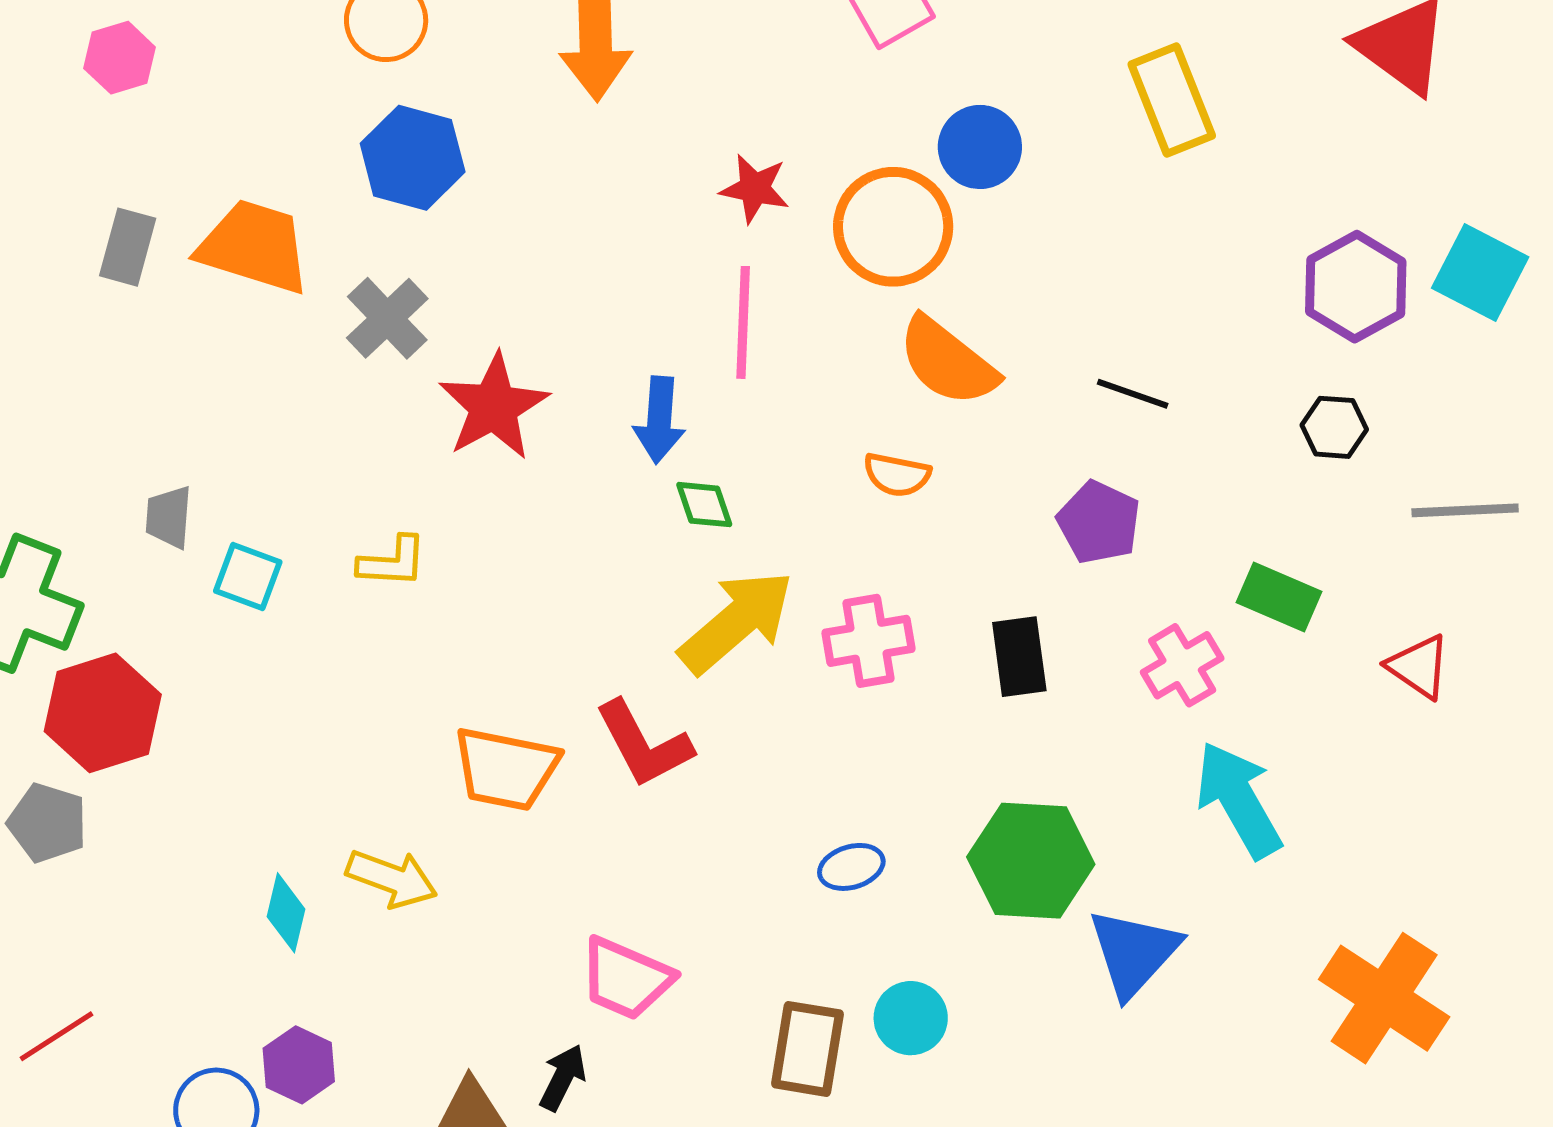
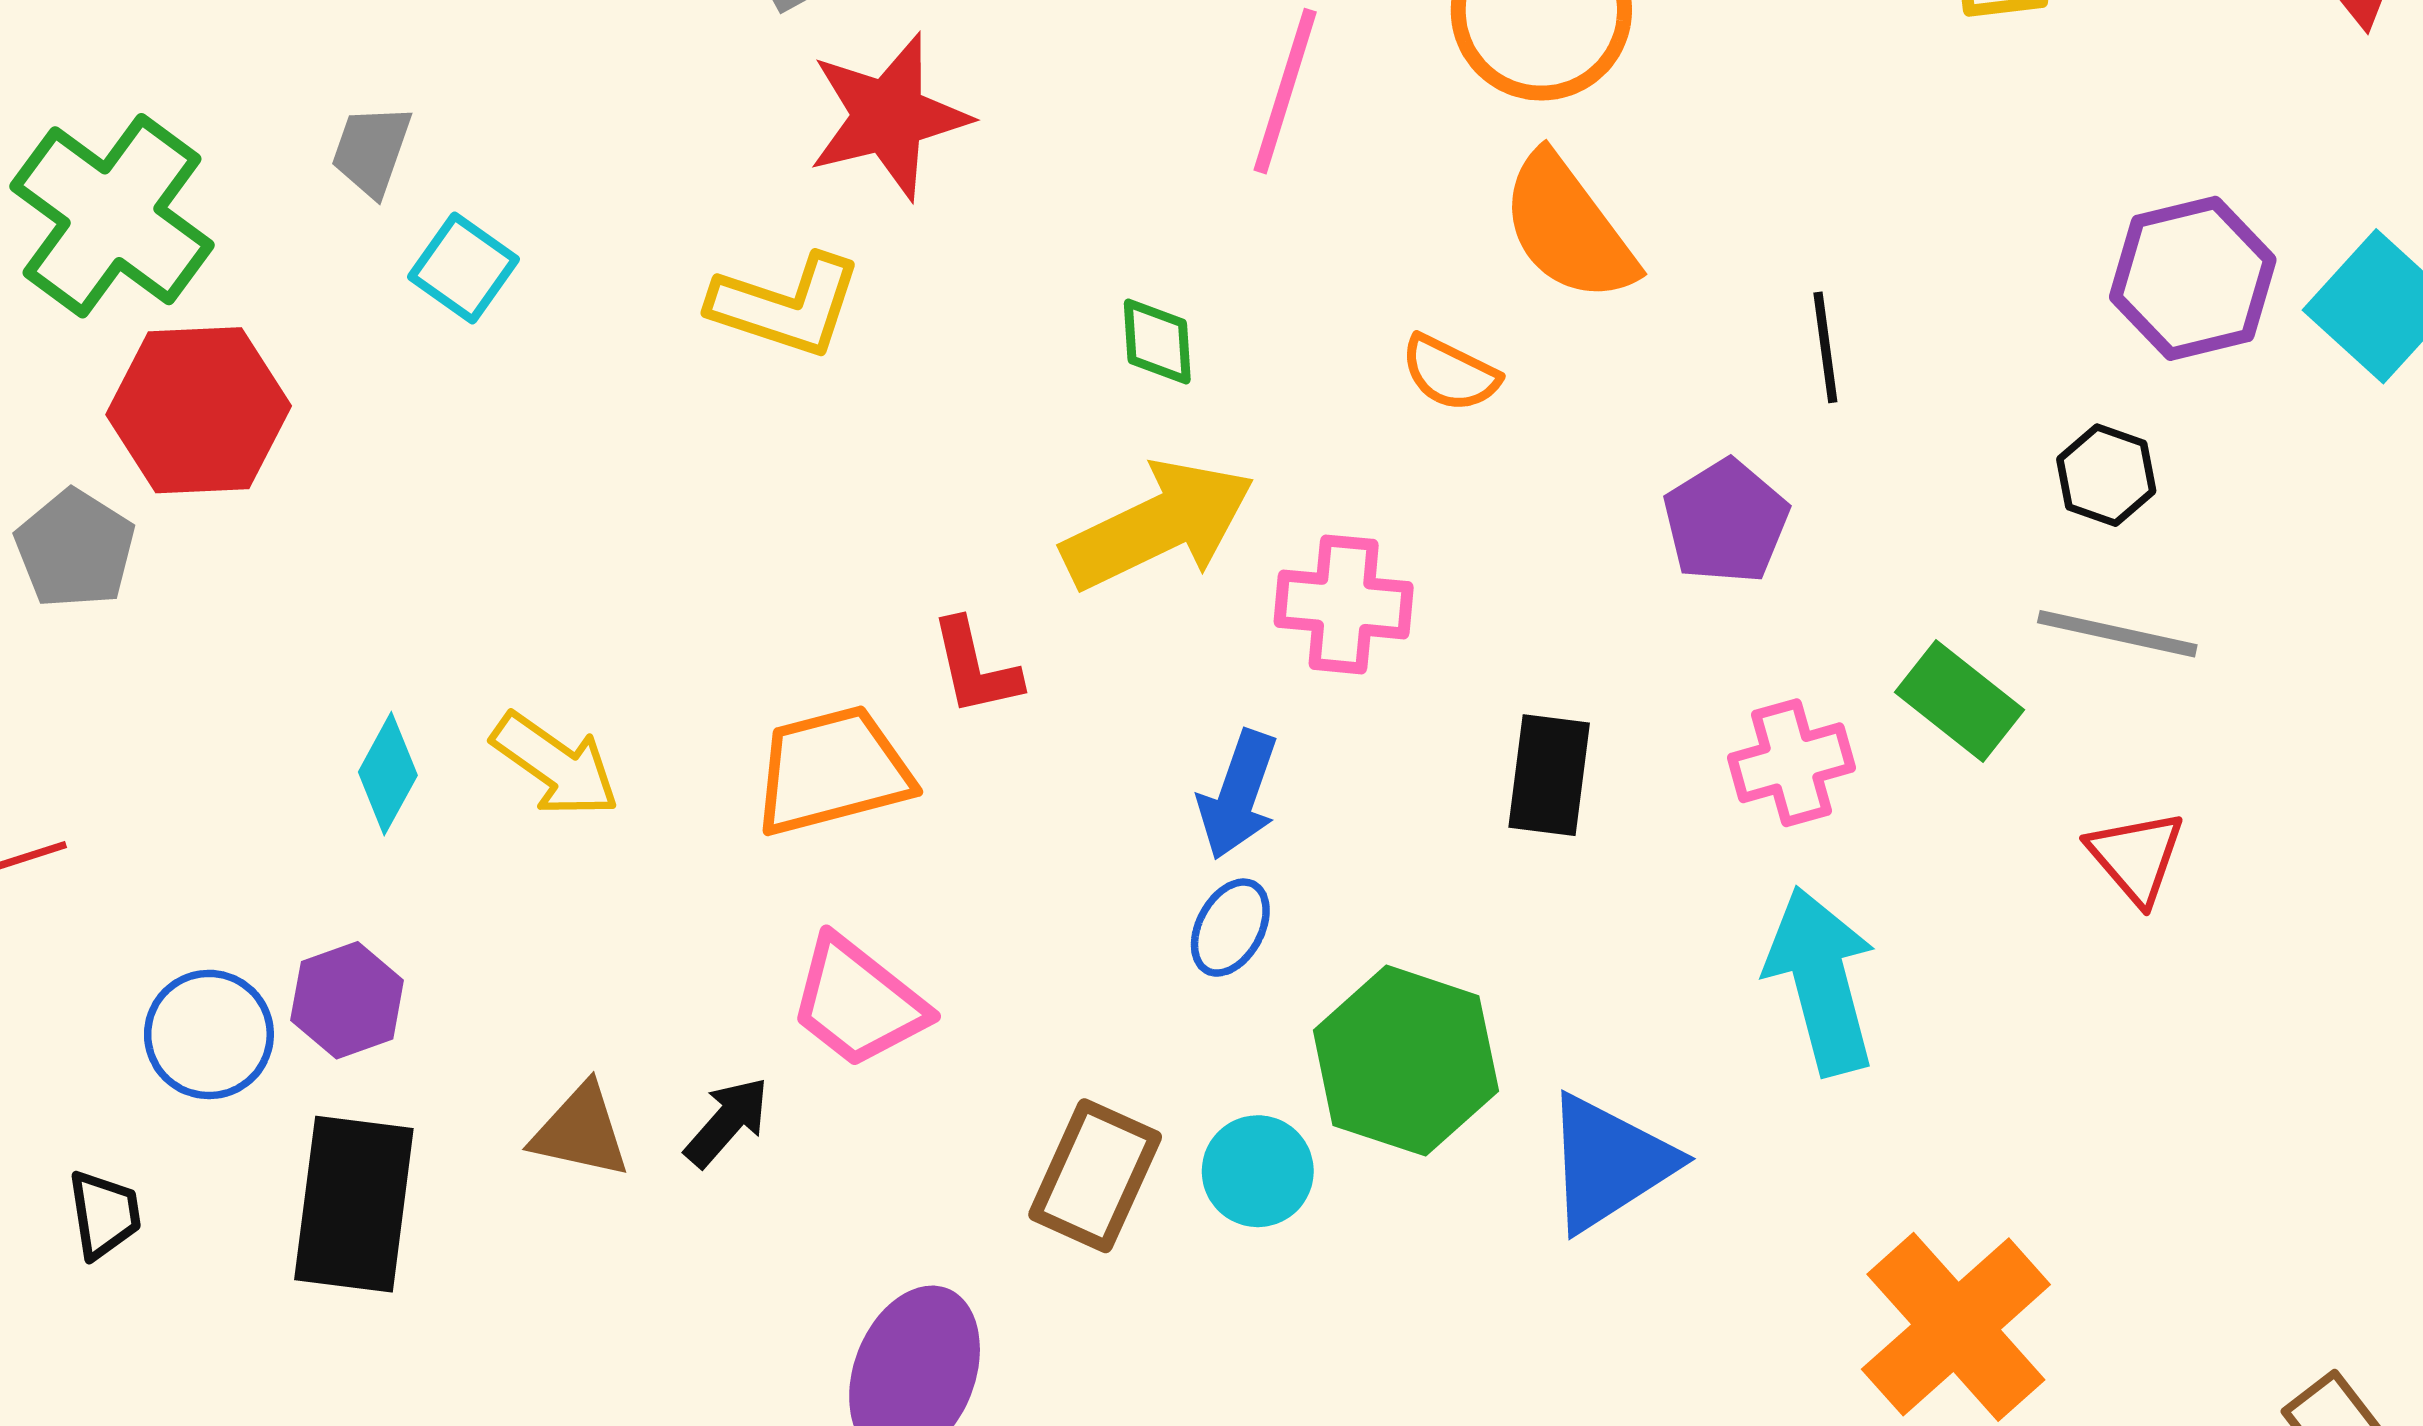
black line: (1133, 394) -> (1825, 347), turned 48
blue arrow: (659, 420) -> (1238, 795), moved
gray line: (1465, 510) -> (2117, 634), moved
yellow L-shape: (392, 562) -> (786, 306), moved, size x1.4
black rectangle: (1019, 657) -> (1549, 775), moved
red L-shape: (644, 744) -> (975, 667), size x0.7
orange trapezoid: (506, 769) -> (832, 771), moved, turned 139
green hexagon: (1031, 861) -> (1406, 1061), moved
blue ellipse: (851, 867) -> (1230, 928), turned -60

